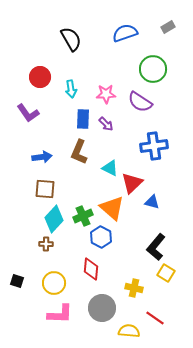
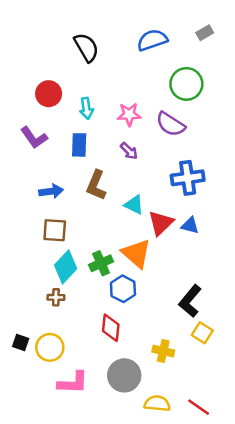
blue rectangle: (83, 119) -> (79, 145), moved
blue triangle: (152, 202) -> (190, 225), moved
yellow circle: (54, 283) -> (50, 347), moved
red line: (155, 318) -> (199, 407), moved

